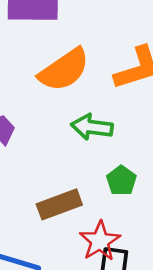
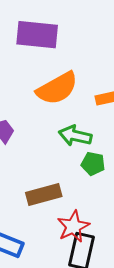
green pentagon: (121, 181) -> (93, 164), moved, turned -30

